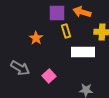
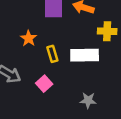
yellow rectangle: (66, 31) -> (52, 54), moved

